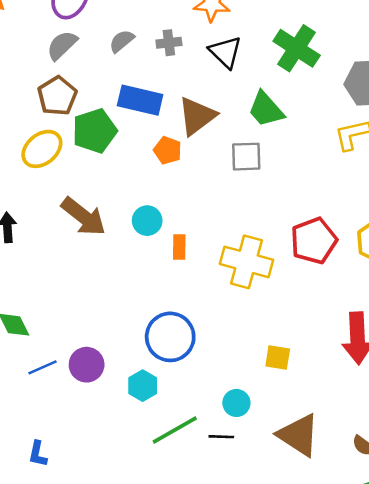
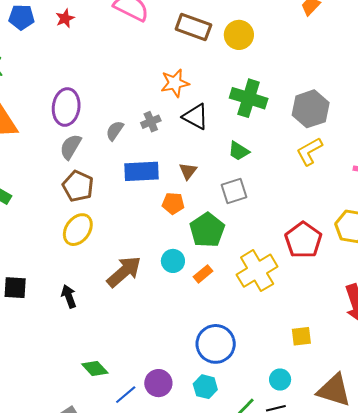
green trapezoid: (266, 109) -> (239, 151), size x0.7
brown triangle: (197, 116) -> (188, 171), size x0.6
green pentagon: (95, 131) -> (207, 230), moved
brown arrow: (84, 217) -> (124, 272), turned -63
orange rectangle: (179, 247) -> (203, 274), turned 66
yellow cross: (246, 262) -> (257, 271), turned -30

